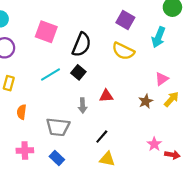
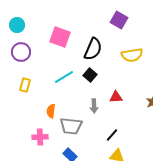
purple square: (125, 20) -> (119, 20), moved
yellow semicircle: (123, 51) -> (132, 55), turned -35
orange semicircle: (22, 112) -> (51, 111), moved
pink cross: (25, 151) -> (40, 137), moved

